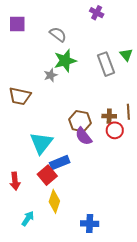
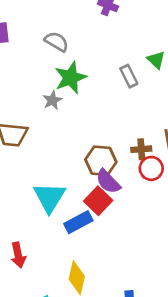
gray rectangle: (106, 64) -> (129, 76), size x0.7
red square: (47, 175) -> (98, 201), moved

